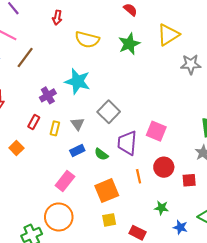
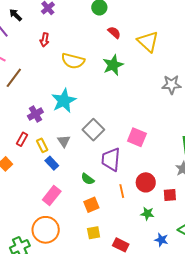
yellow triangle: (168, 35) -> (148, 42), moved, turned -45
cyan star: (78, 81) -> (64, 101), turned 30
yellow rectangle: (55, 128) -> (42, 145), turned -40
pink square: (156, 131) -> (137, 137), moved
blue rectangle: (77, 150) -> (52, 163), moved, turned 72
green semicircle: (101, 154) -> (88, 179), moved
orange square: (107, 191) -> (91, 205), size x0.7
green star: (161, 208) -> (147, 214), moved

